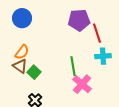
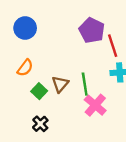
purple pentagon: (79, 20) -> (92, 30), turned 30
brown triangle: (20, 66) -> (60, 84), moved, turned 35

